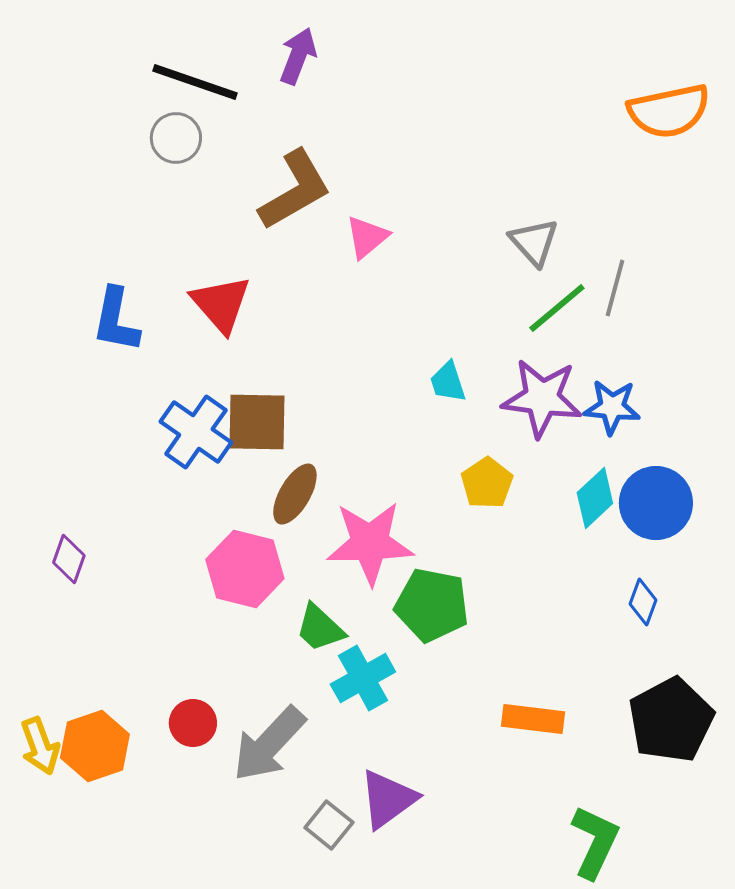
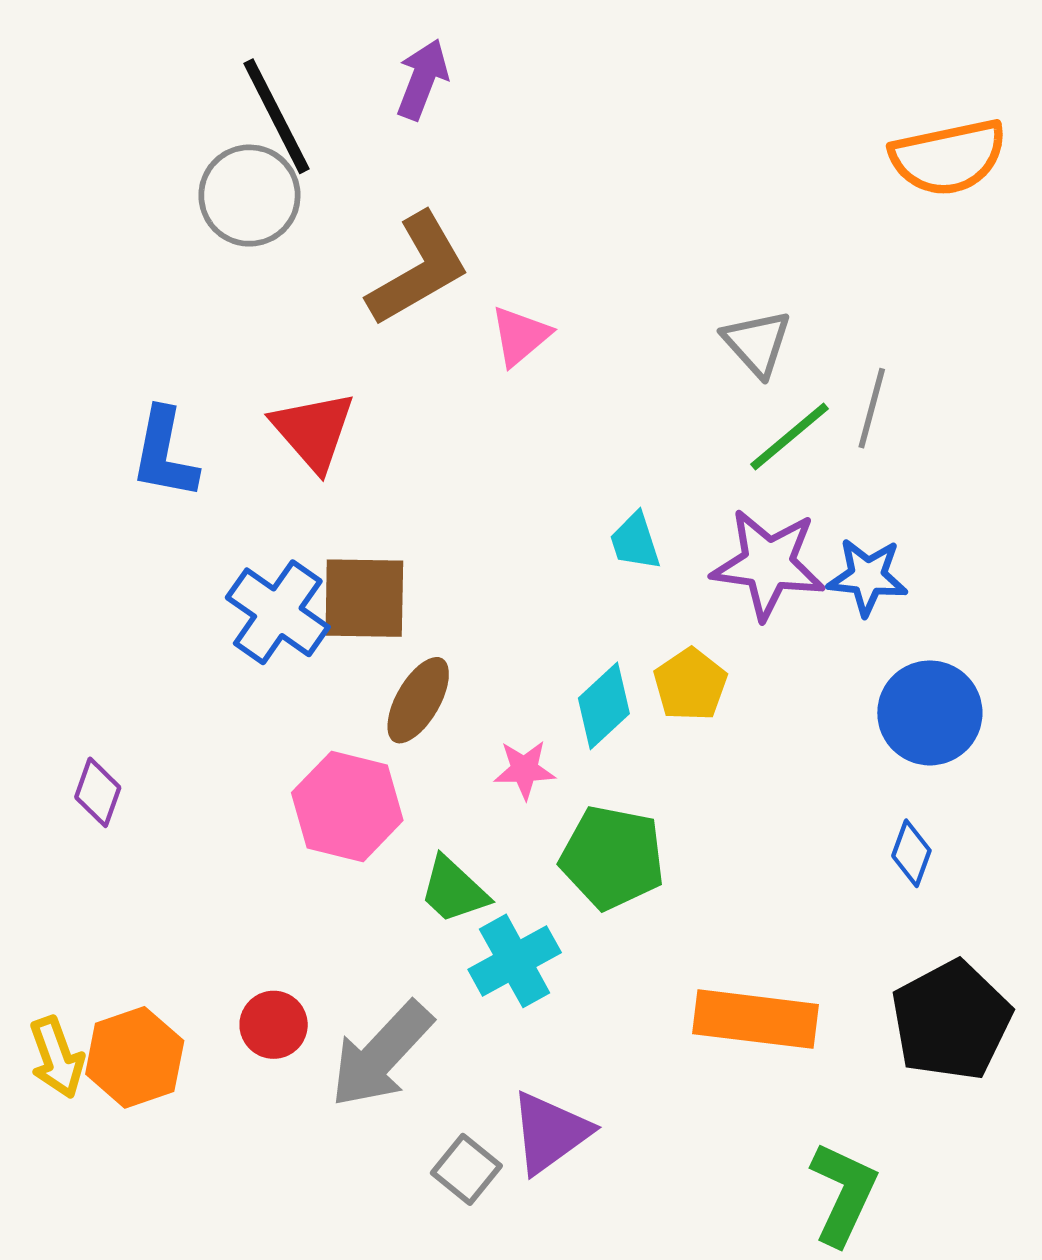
black line: (195, 82) -> (276, 116), turned 44
gray circle: (176, 138) -> (249, 196), size x1.4
cyan diamond: (595, 498) -> (604, 706), moved
pink star: (370, 543) -> (524, 770), size x0.5
orange rectangle: (533, 719) -> (756, 1019), size x1.4

